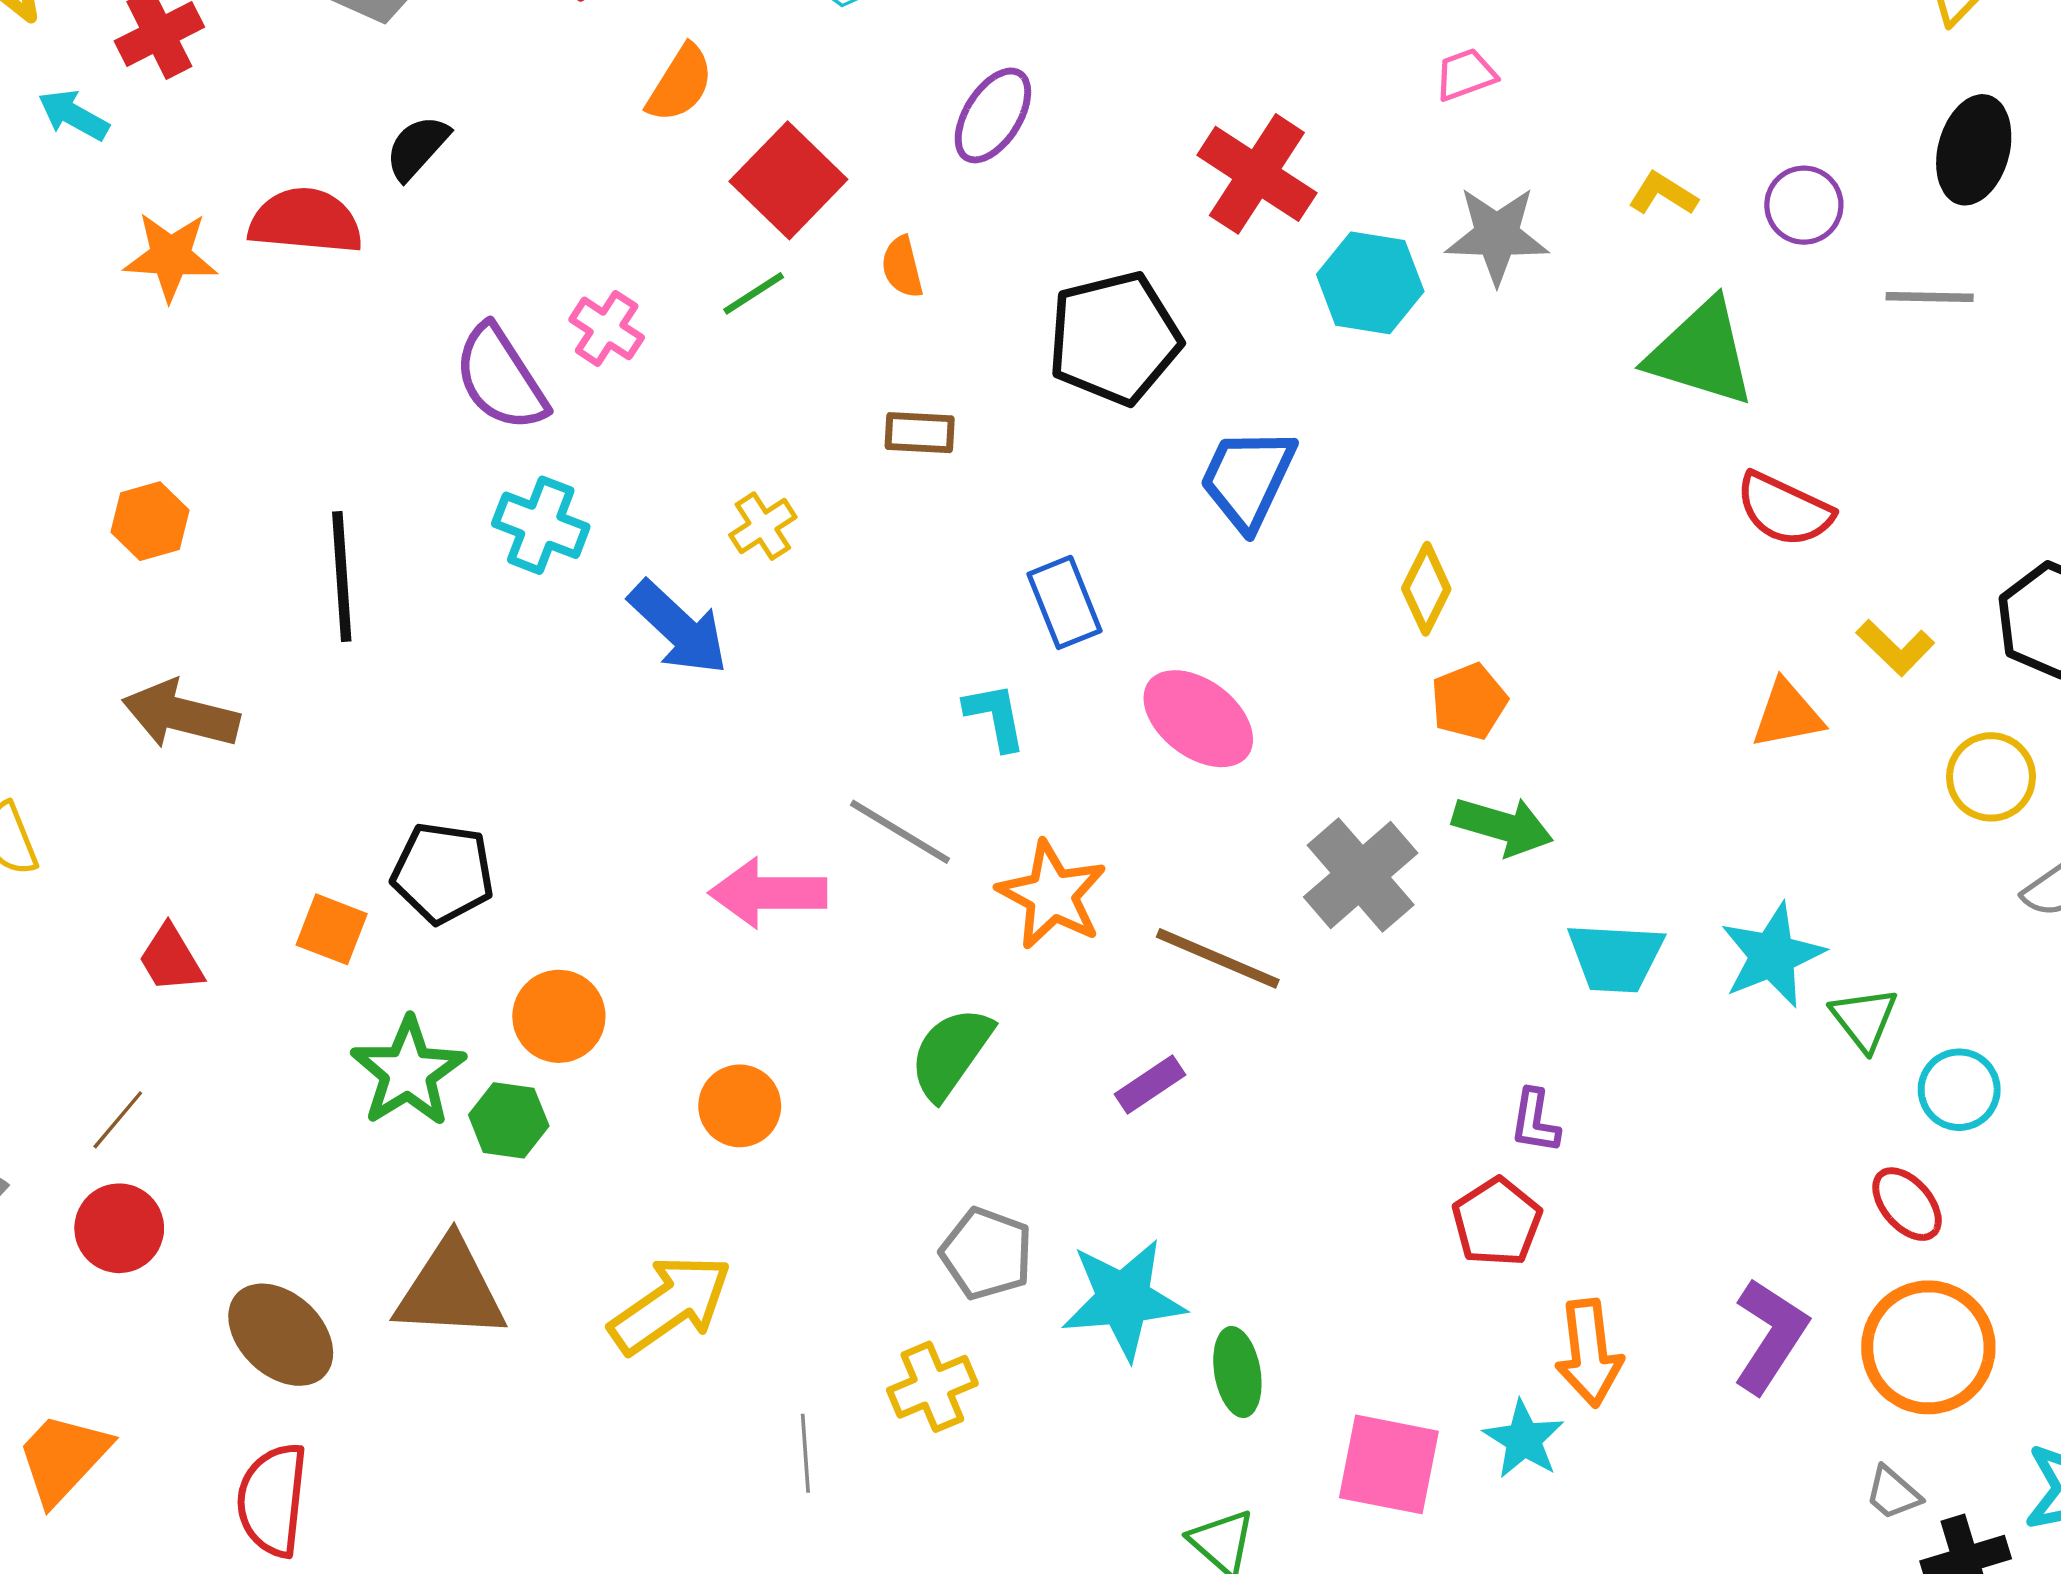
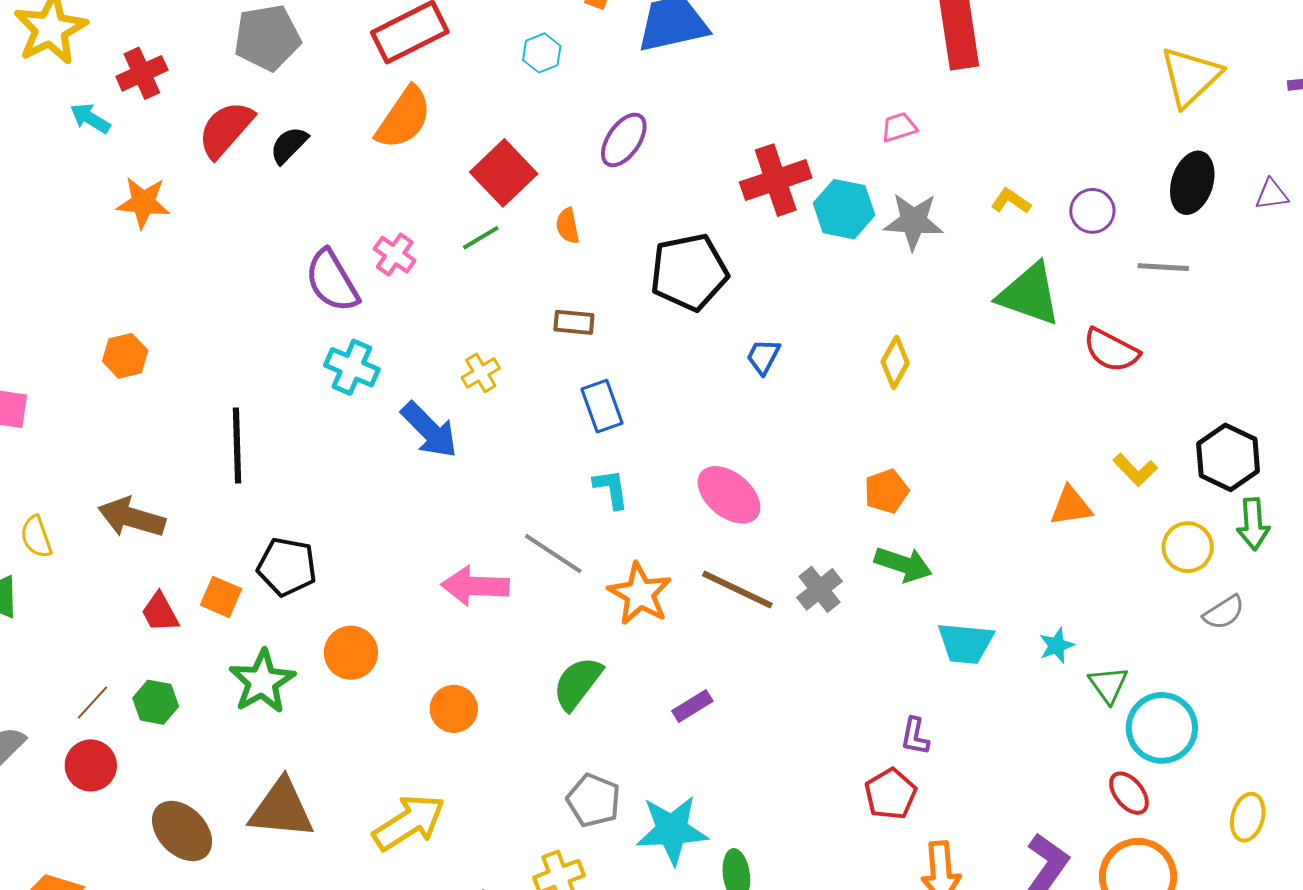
orange semicircle: (680, 84) -> (404, 118), moved, size x1.4
red cross: (1257, 174) -> (776, 180), turned 36
red semicircle: (306, 221) -> (226, 129), moved, turned -56
cyan hexagon: (1370, 283) -> (844, 209), moved
blue trapezoid: (1248, 479) -> (763, 357), size x0.6
red semicircle: (1784, 509) -> (1111, 350), moved
black line: (342, 576) -> (237, 446), moved
yellow diamond: (1426, 589) -> (895, 362), moved
blue rectangle: (1064, 602) -> (602, 406), moved
brown arrow: (181, 715) -> (132, 517), moved
gray cross: (1361, 875) -> (819, 589), size x0.7
cyan star: (1772, 955) -> (1057, 646), size x0.6
brown line: (1218, 958) -> (737, 589), moved
red trapezoid: (171, 959) -> (160, 612), moved
cyan circle: (1959, 1090) -> (1162, 728), size x1.5
green hexagon: (509, 1120) -> (156, 702), moved

